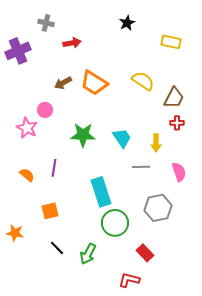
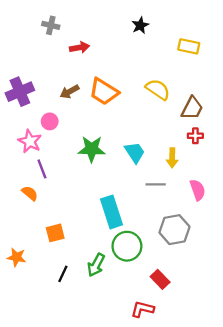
purple cross: (18, 51) -> (20, 92), moved
purple line: (54, 168) -> (42, 169), moved, turned -30
black line: (57, 248) -> (63, 274), turned 70
green arrow: (88, 254) -> (96, 265), moved

